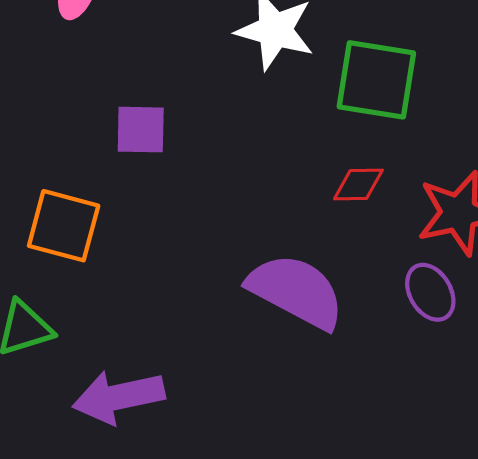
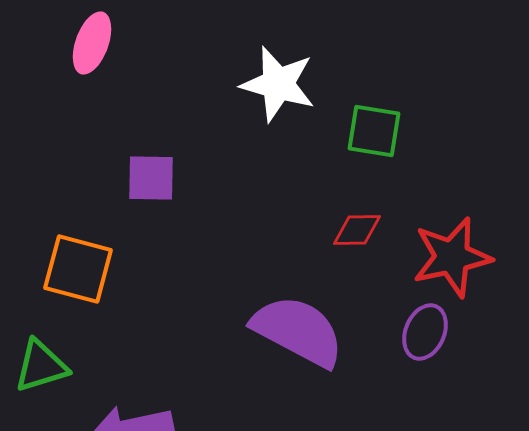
green square: (376, 80) -> (374, 131), size x0.7
purple ellipse: (430, 292) -> (425, 332), turned 54

